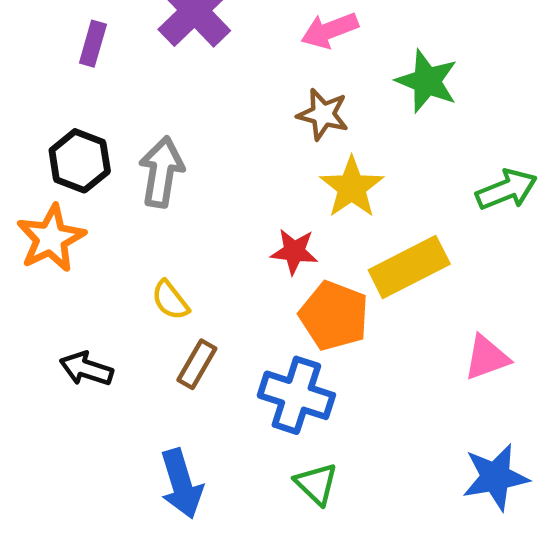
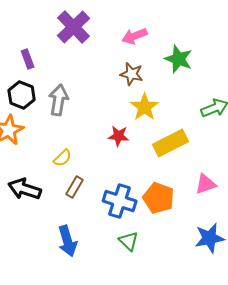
purple rectangle: (93, 44) -> (28, 59), moved, turned -36
yellow semicircle: (170, 300) -> (63, 158), turned -96
orange pentagon: (334, 316) -> (159, 198), moved
black arrow: (86, 369) -> (25, 189), size x1.4

